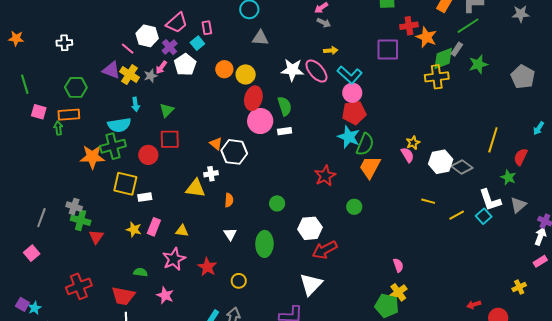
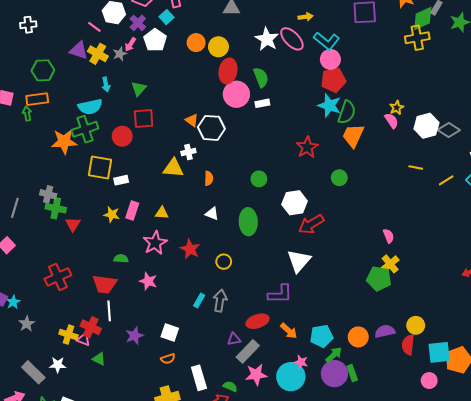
white star: (292, 70) -> (267, 39), turned 30
white triangle: (230, 234) -> (212, 214), turned -32

